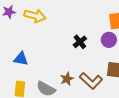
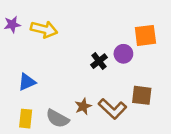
purple circle: (109, 40) -> (123, 54), moved
blue triangle: (21, 59) -> (27, 82), turned -35

